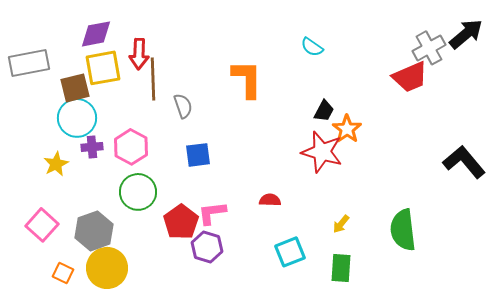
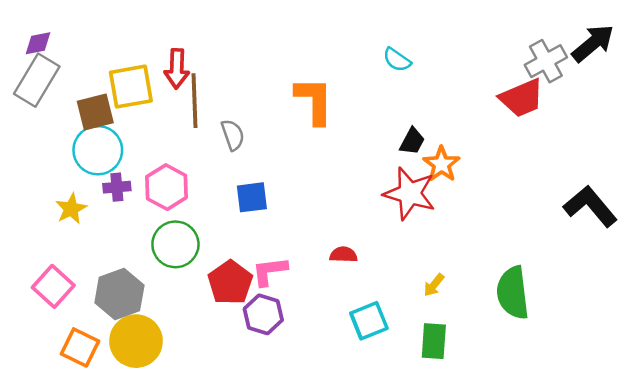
purple diamond: (96, 34) -> (38, 43), moved, size x0.7
gray rectangle: (29, 63) -> (37, 80), turned -48
orange square: (63, 273) -> (80, 347), size x1.4

